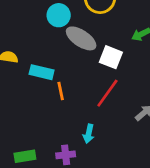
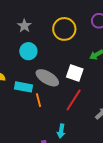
cyan circle: (59, 15) -> (28, 51), moved
gray ellipse: (81, 38) -> (47, 78), moved

